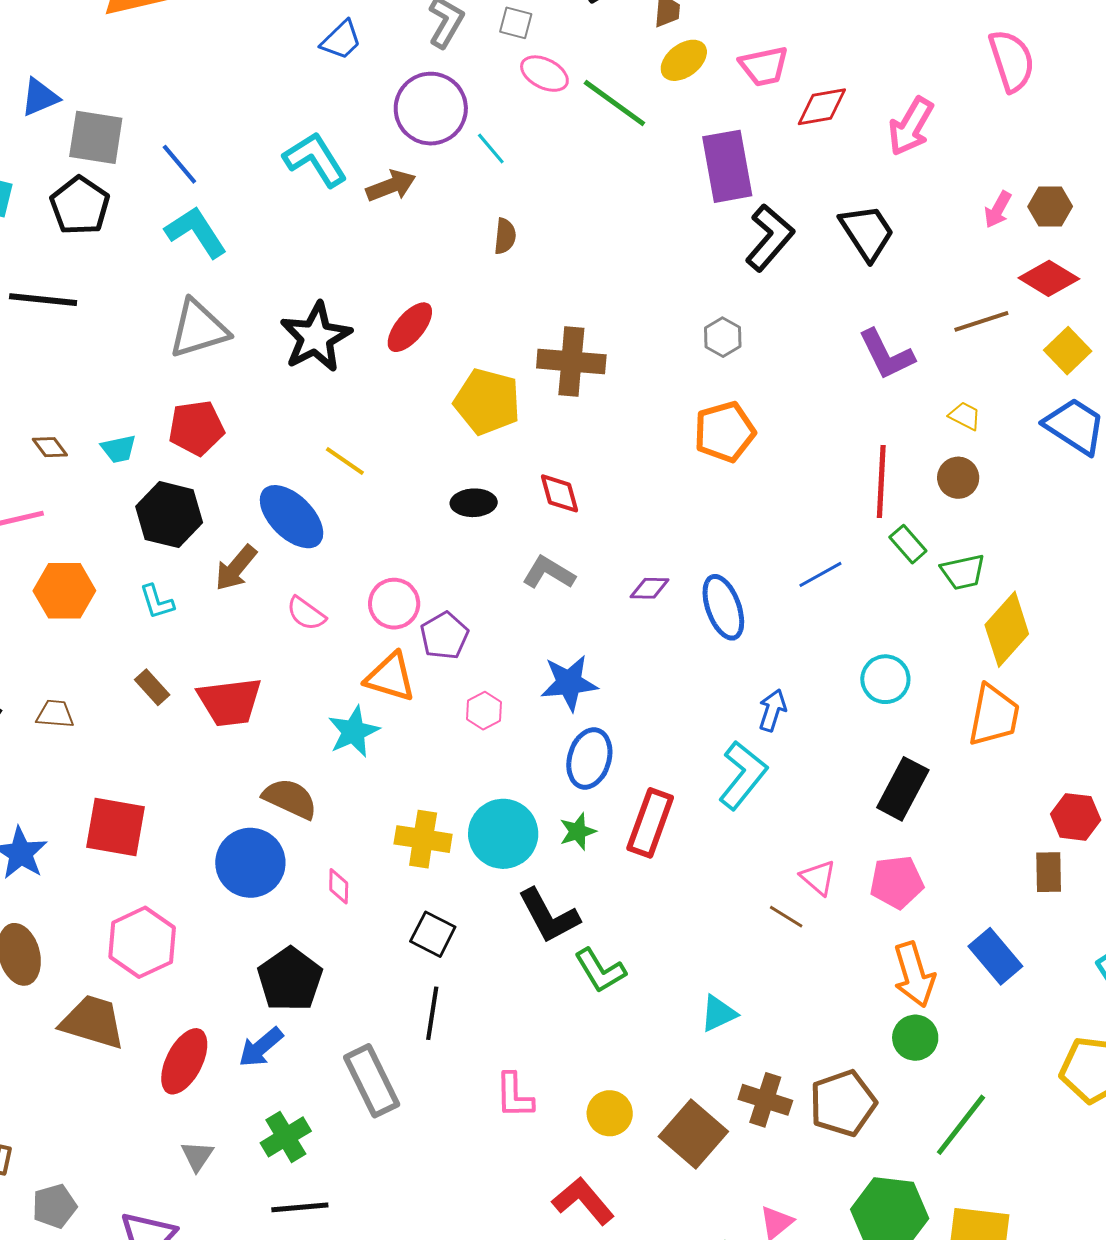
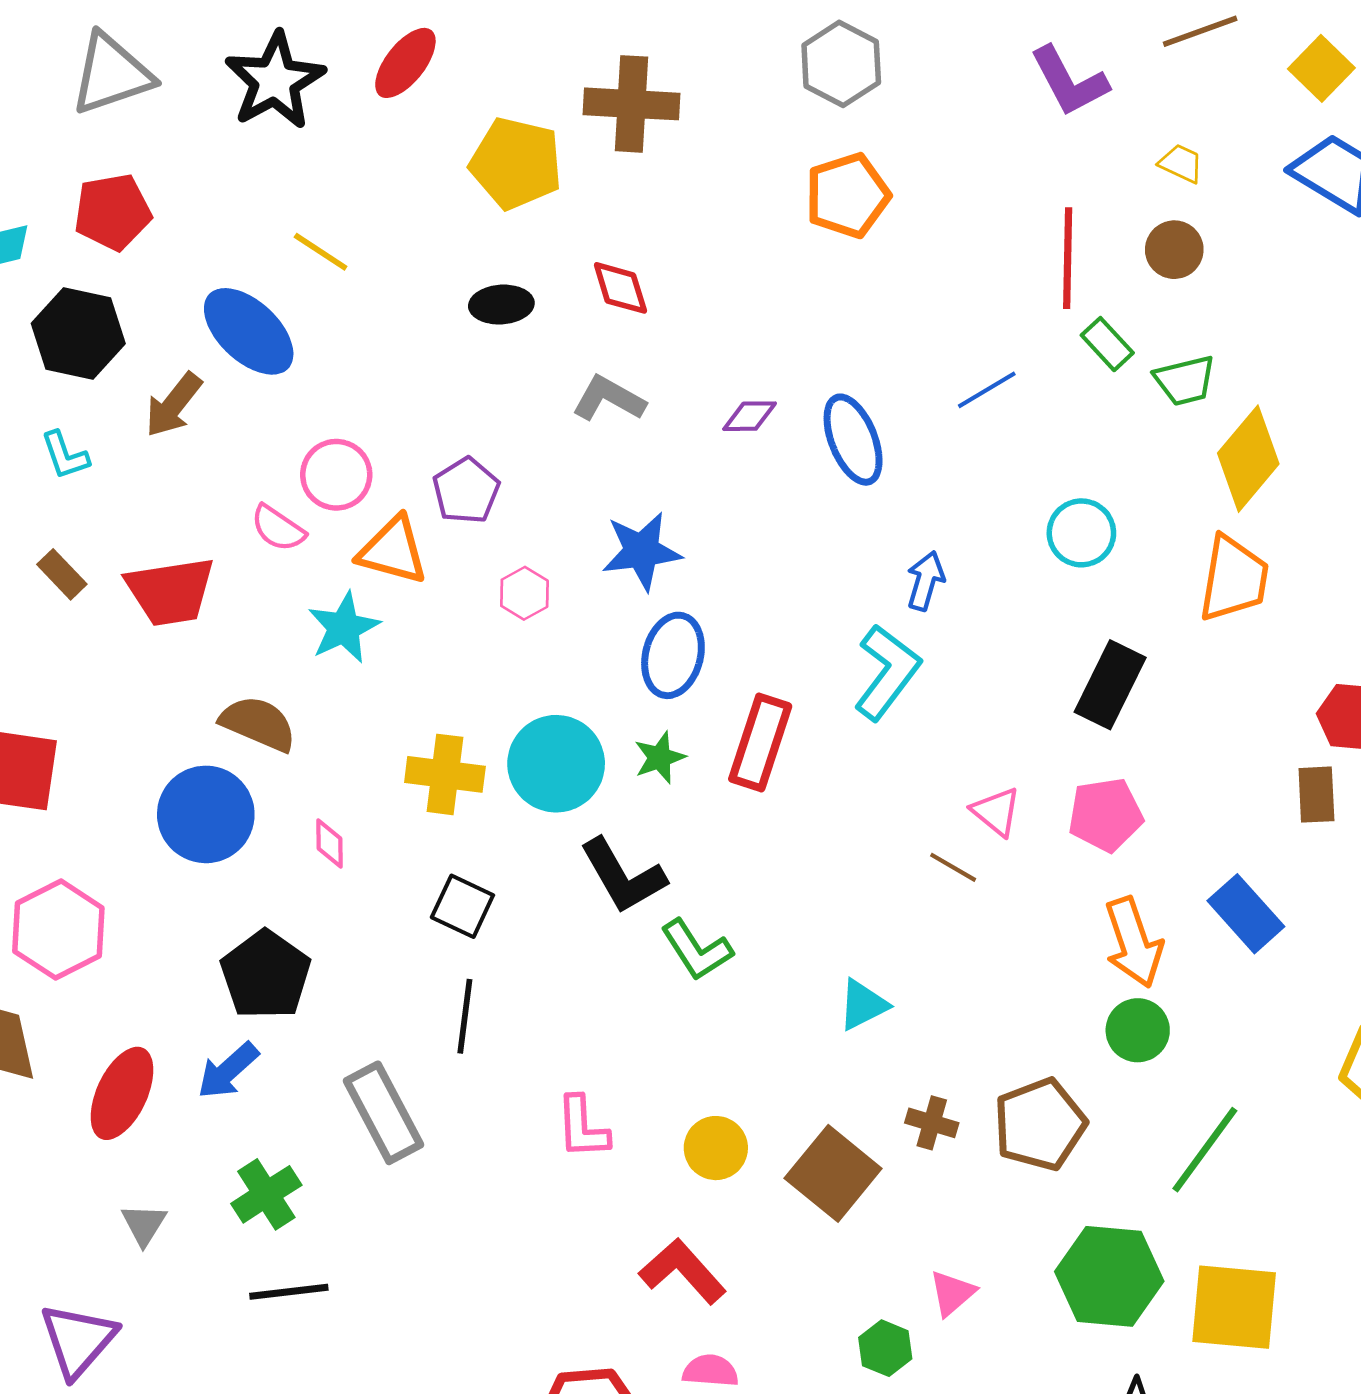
gray hexagon: (723, 337) -> (841, 64), size x1.5
pink circle: (394, 604) -> (336, 475), moved
pink semicircle: (306, 614) -> (278, 528), moved
brown cross: (765, 1100) -> (932, 1123), size x0.7

